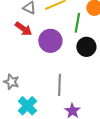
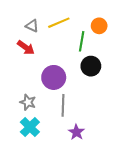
purple circle: (50, 41) -> (54, 77), moved
gray star: (11, 82) -> (28, 102), moved

